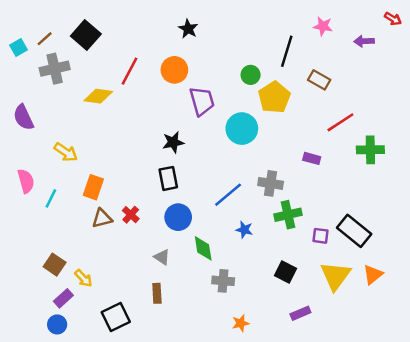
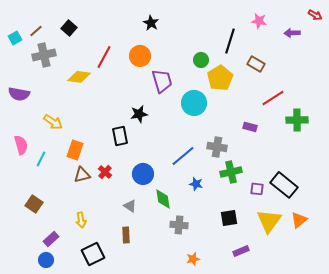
black square: (86, 35) -> (69, 28), size x0.7
purple semicircle: (23, 117) -> (19, 94), turned -55
black rectangle: (168, 178) -> (120, 136), moved
brown square: (55, 265) -> (34, 204), moved
black square: (285, 272) -> (229, 218), turned -36
yellow arrow: (83, 278) -> (81, 220), moved, turned 35

